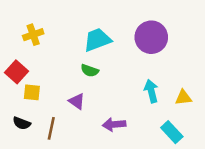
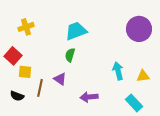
purple circle: (151, 37) -> (139, 29), moved
green semicircle: (90, 71) -> (70, 55), turned 88
brown line: (51, 128) -> (40, 88), moved

